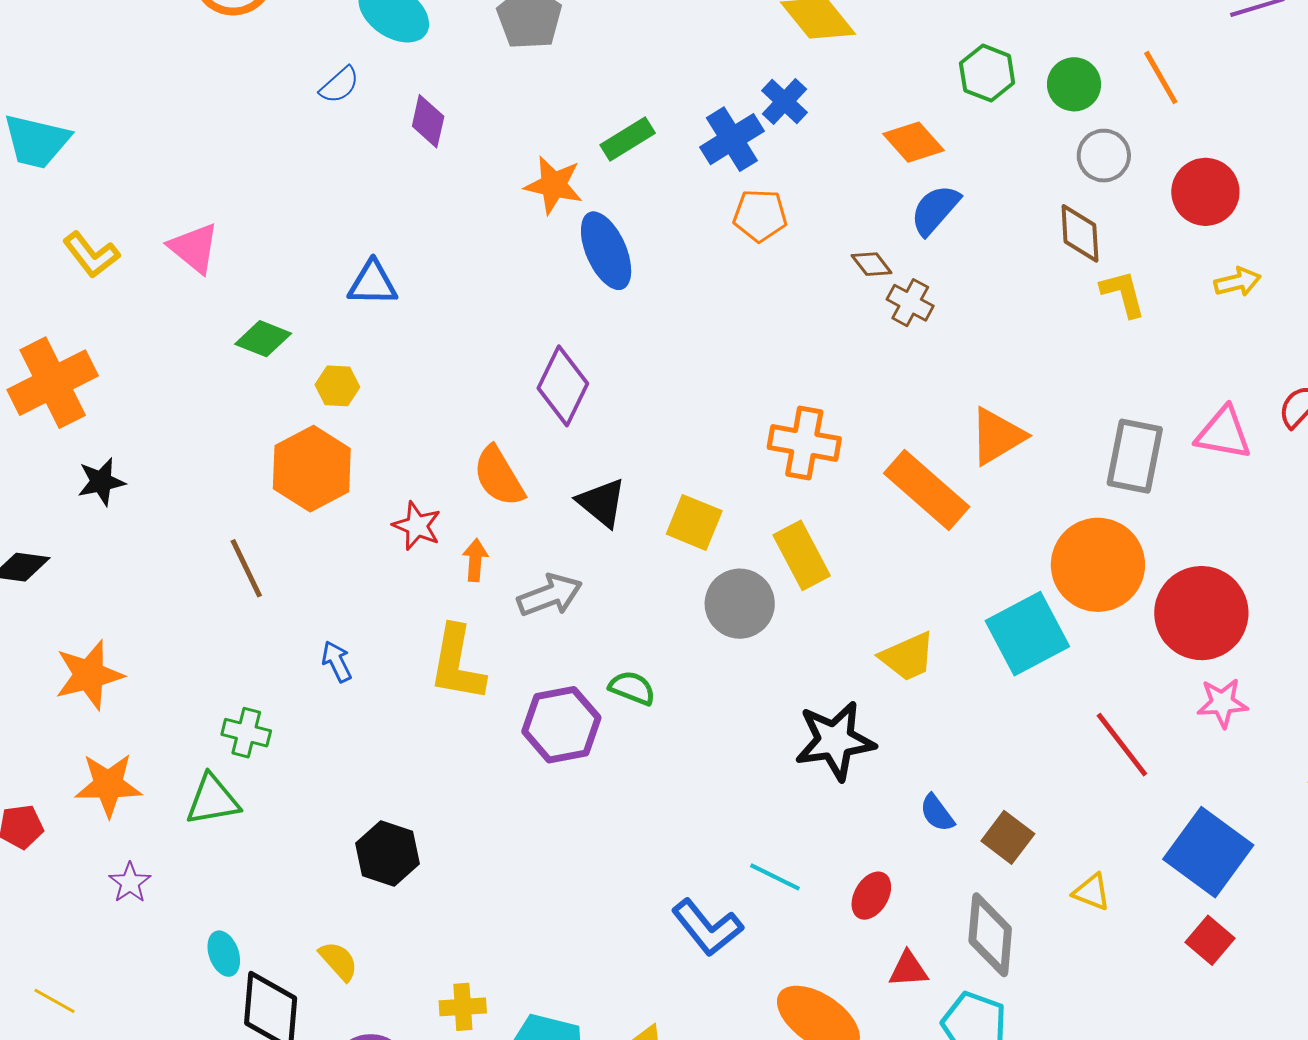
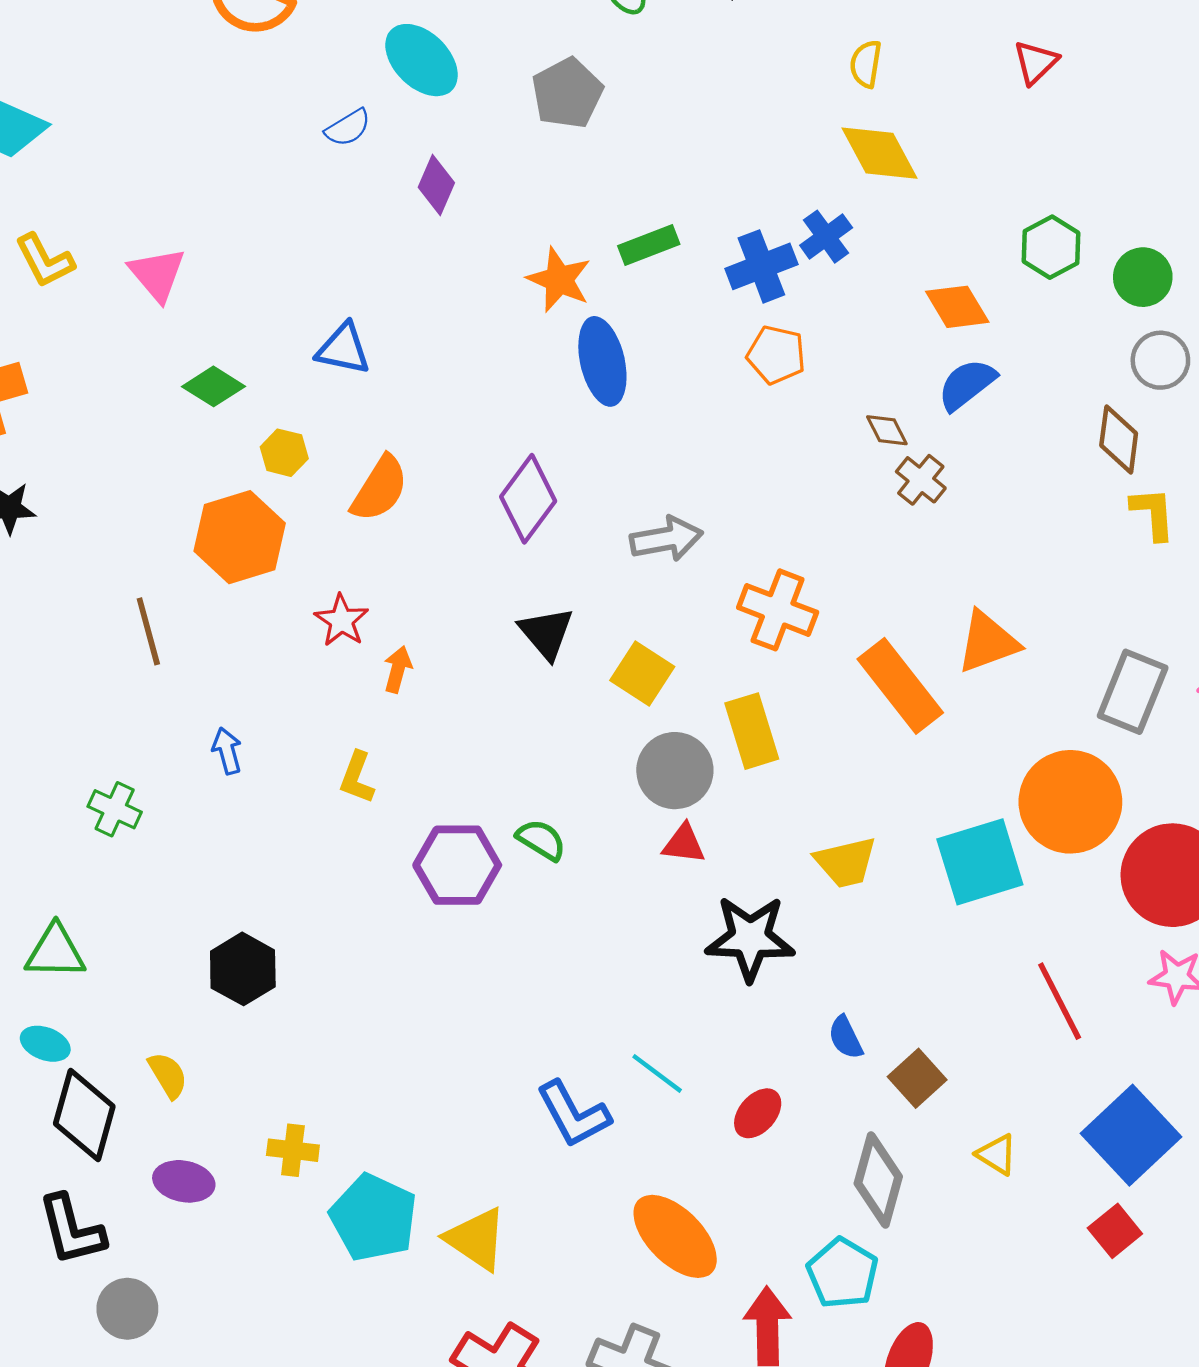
orange semicircle: (499, 476) -> (380, 489), moved, turned -128
gray arrow: (550, 595) -> (666, 539), moved
yellow L-shape: (457, 663) -> (357, 778), size x0.6
green triangle: (213, 800) -> (55, 952), moved
cyan ellipse: (224, 954) -> (45, 1044), turned -60
red triangle: (908, 969) -> (684, 844), moved

